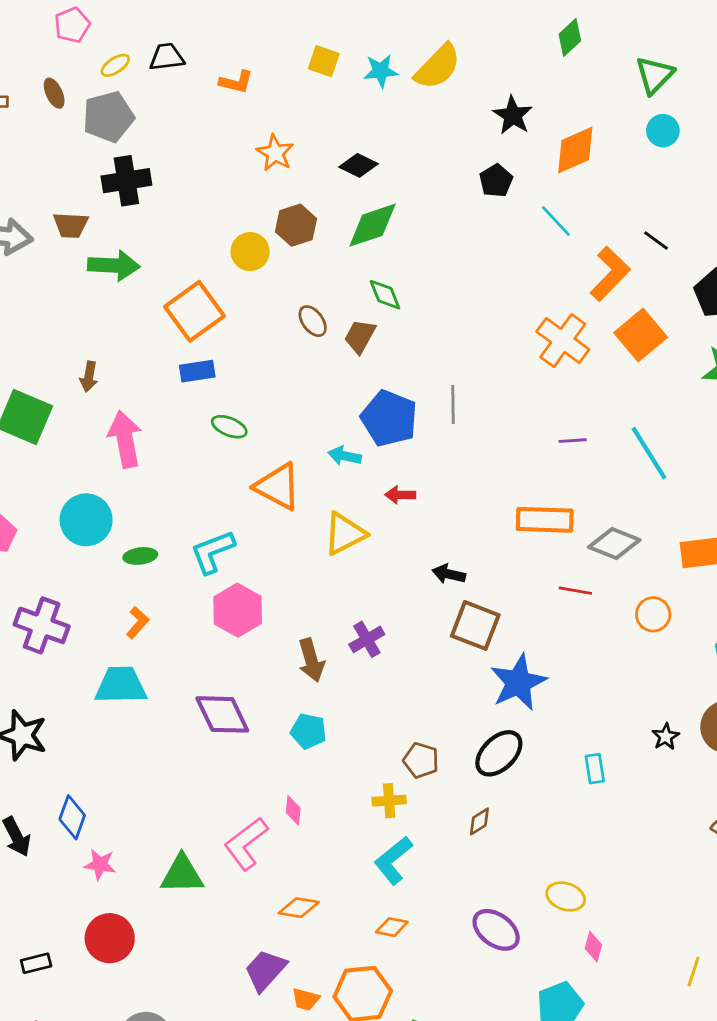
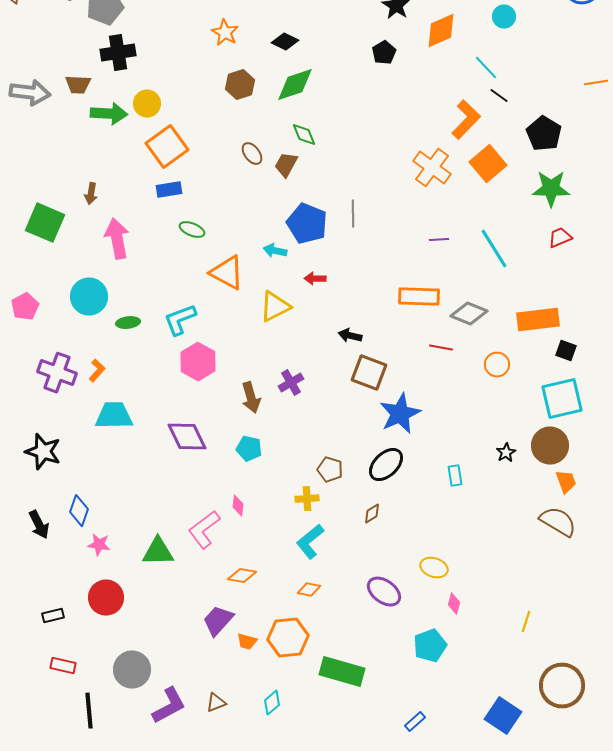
cyan line: (556, 221) -> (486, 68), moved
yellow circle: (250, 252) -> (147, 104), moved
orange L-shape: (138, 623) -> (97, 371), moved

